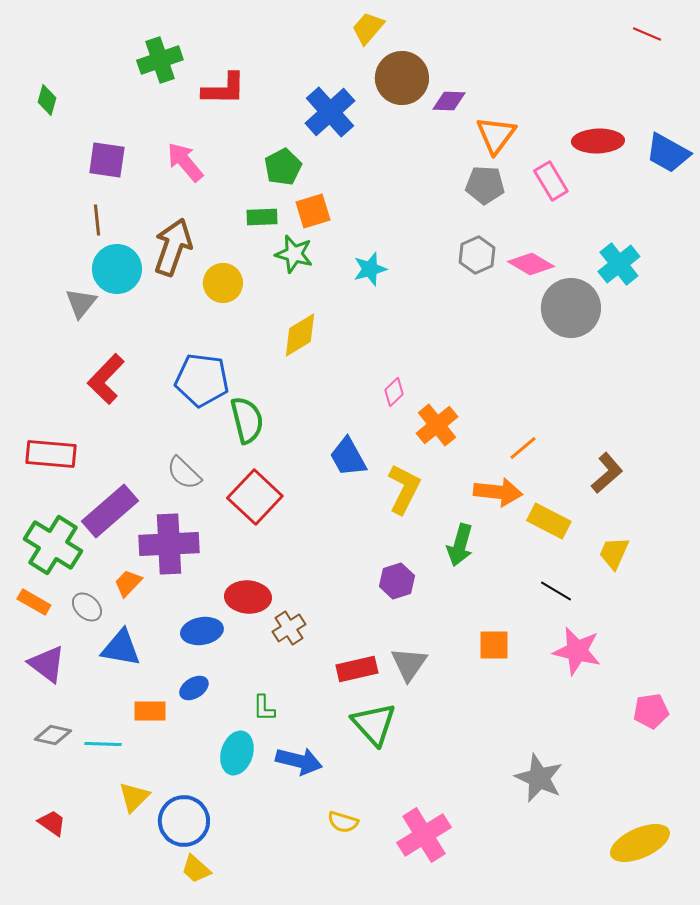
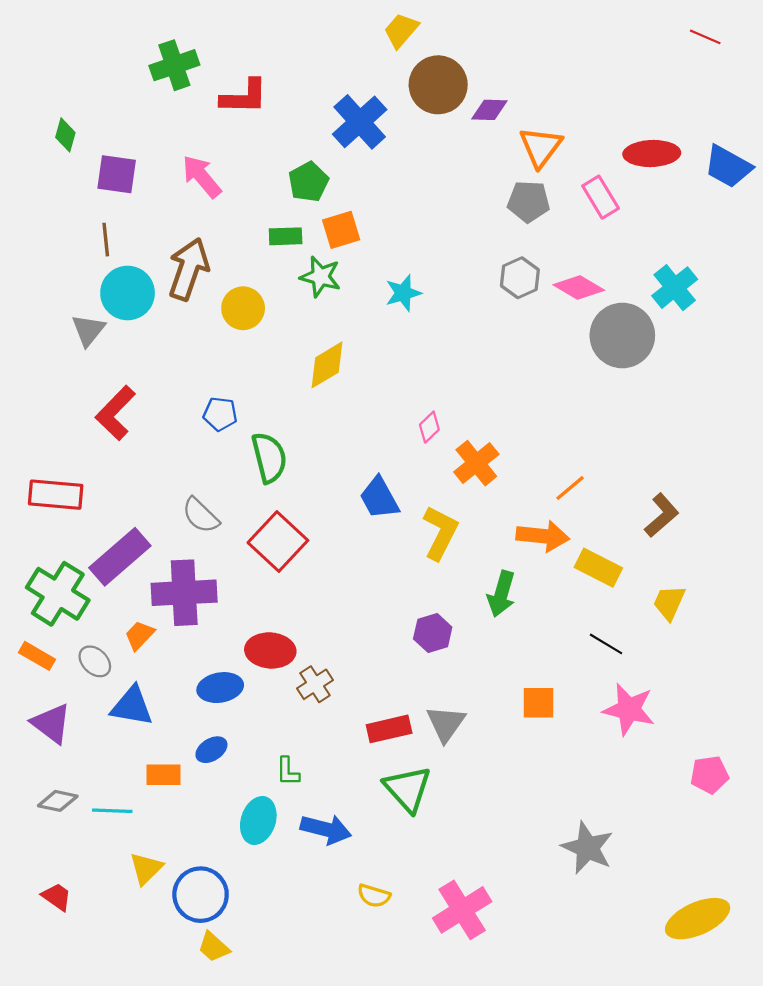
green diamond: (47, 100) -> (65, 135), moved
blue pentagon: (202, 380) -> (220, 414), size x0.6

